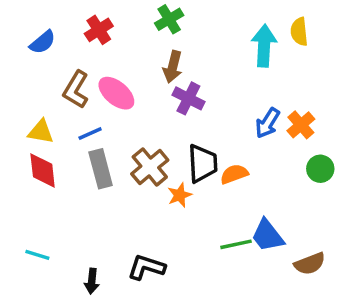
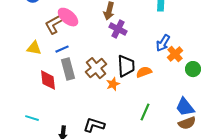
brown L-shape: (76, 90) -> (54, 24), turned 30
pink ellipse: (116, 93) -> (68, 17), moved
orange cross: (301, 125) -> (175, 54), moved
red diamond: (43, 170) -> (48, 80), moved
blue trapezoid: (268, 236) -> (185, 107), moved
green line: (236, 244) -> (145, 112), turned -54

